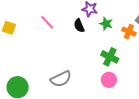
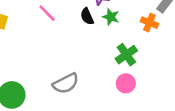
green star: (106, 24) -> (111, 17), moved
green cross: (110, 57) -> (126, 55), turned 30

